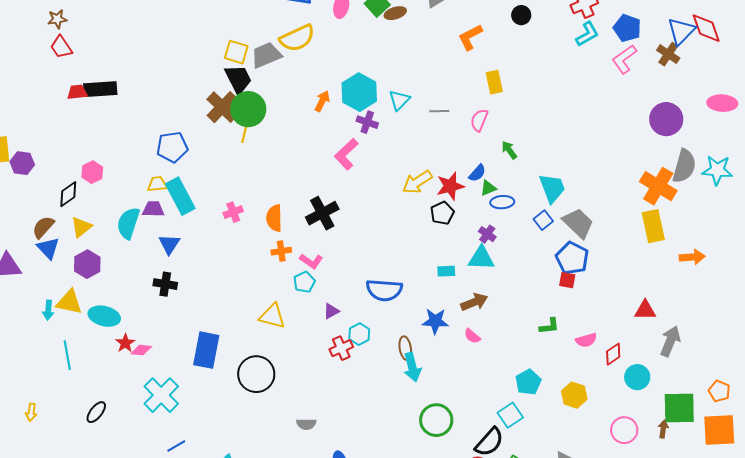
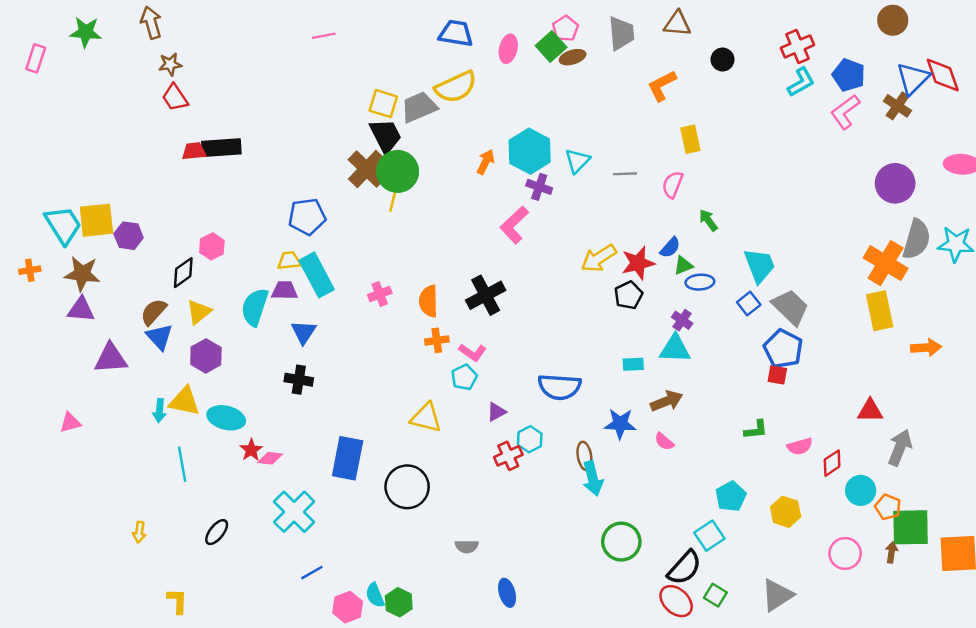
orange pentagon: (719, 391) -> (888, 507), moved

